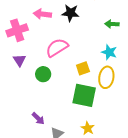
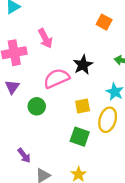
black star: (70, 13) -> (83, 65), moved, turned 30
pink arrow: (42, 14) -> (45, 38), turned -132
green square: (84, 95) -> (80, 137), size x0.7

